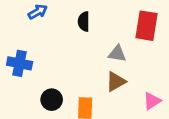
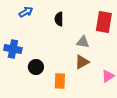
black circle: (52, 100) -> (36, 67), moved

